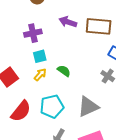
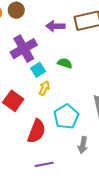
purple cross: (33, 33) -> (24, 49), size x1.4
green semicircle: (64, 71) -> (65, 63), moved

